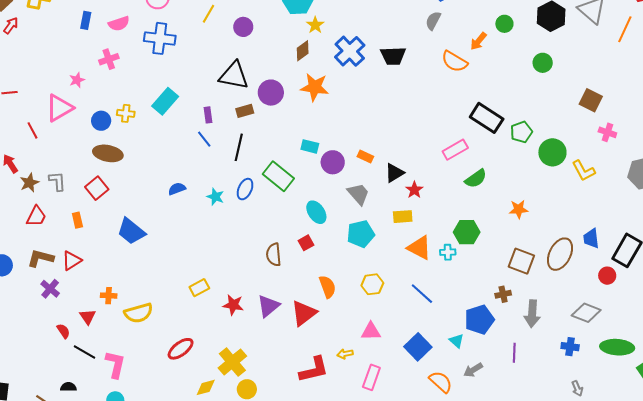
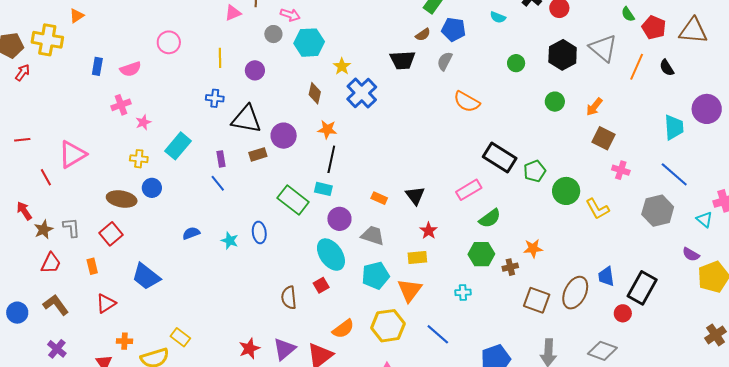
yellow line: (208, 14) -> (220, 58), turned -30
yellow star: (315, 25) -> (342, 66), moved
blue cross: (160, 38) -> (215, 98), moved, size x0.6
orange arrow: (478, 41) -> (594, 107), moved
brown diamond: (303, 51) -> (315, 93), turned -40
black trapezoid: (393, 56) -> (403, 60), moved
pink star: (77, 80) -> (143, 122), moved
orange star: (315, 87) -> (327, 129), size x0.7
blue circle: (101, 121) -> (152, 188), moved
black line: (239, 147) -> (331, 159), moved
purple circle: (333, 162) -> (339, 219), moved
black triangle: (394, 173) -> (415, 196), moved, turned -35
green rectangle: (278, 176) -> (293, 200), moved
blue ellipse: (245, 189) -> (259, 232), turned -30
gray trapezoid: (358, 194) -> (373, 236), turned -30
cyan ellipse: (316, 212) -> (331, 255), size x1.4
green hexagon: (467, 232) -> (481, 254), moved
orange triangle: (419, 248) -> (410, 290), moved, turned 40
brown L-shape: (40, 258) -> (56, 305), turned 40
red triangle: (72, 261) -> (106, 303), moved
yellow hexagon: (372, 284) -> (388, 326), size x1.5
orange semicircle: (327, 287) -> (343, 329), turned 75
yellow rectangle: (199, 288) -> (180, 337), moved, turned 66
purple cross: (50, 289) -> (57, 349), moved
brown cross: (503, 294) -> (510, 267), moved
red star: (233, 305) -> (249, 348), turned -30

